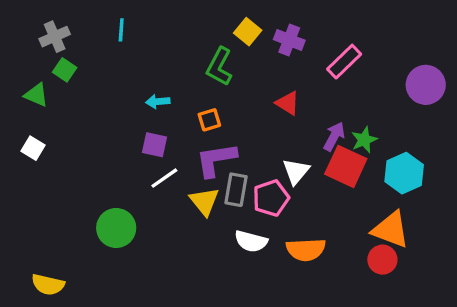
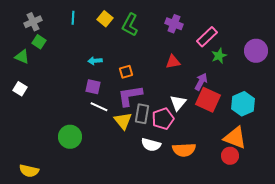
yellow square: (248, 32) -> (105, 19), moved
green L-shape: (219, 67) -> (130, 25), moved
red triangle: (288, 103) -> (173, 62), turned -42
green star: (364, 140) -> (219, 56), moved
white line: (164, 178) -> (99, 107), turned 60

